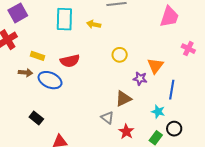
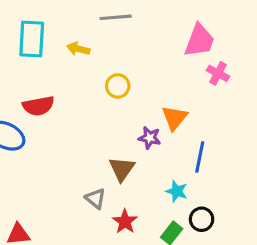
pink cross: (188, 49) -> (218, 73), moved
yellow circle: (120, 55) -> (118, 86), moved
brown triangle: (123, 99) -> (122, 169), turned -30

